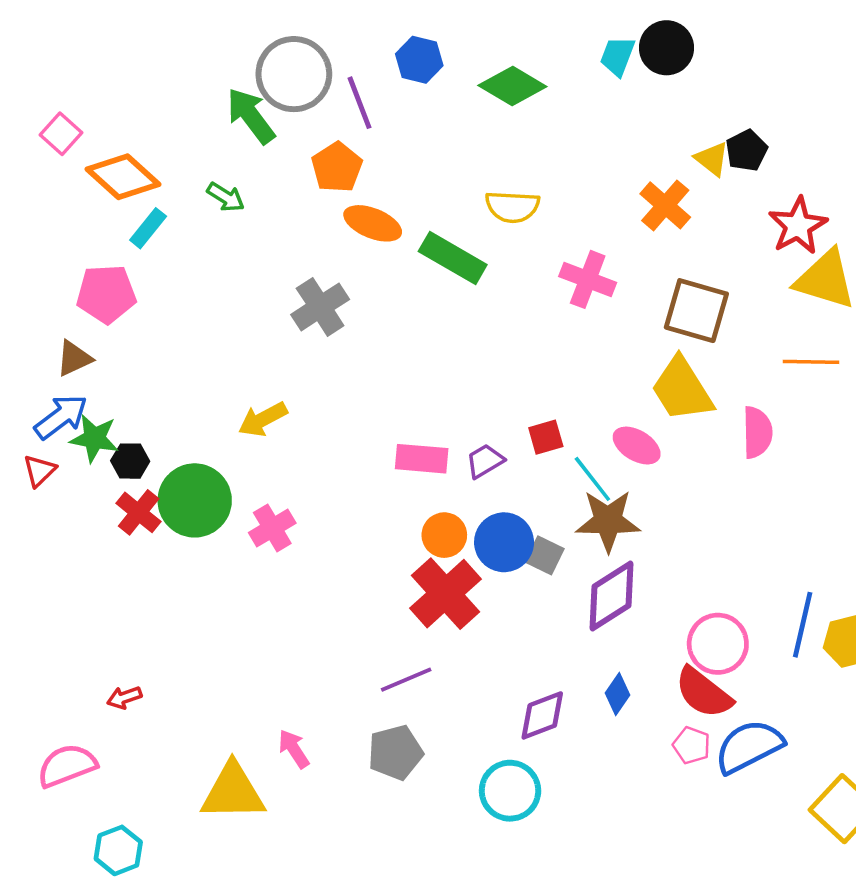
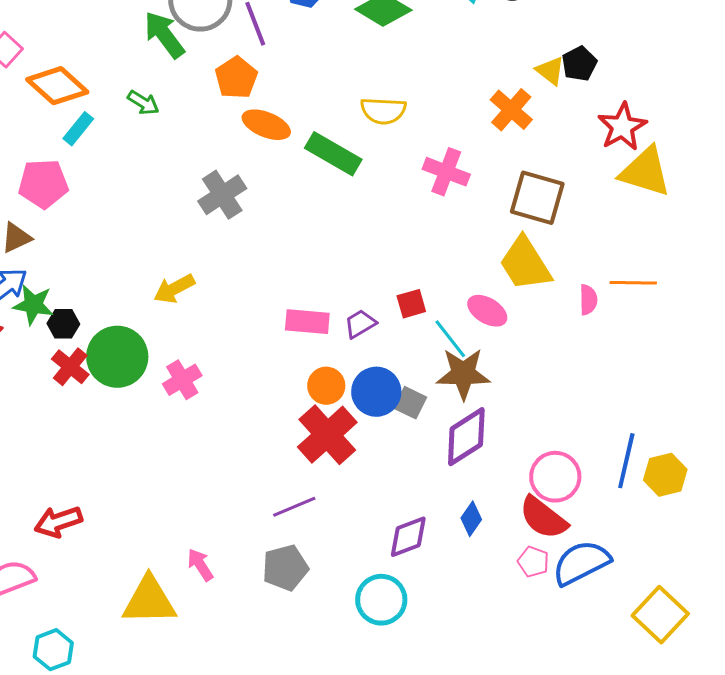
orange line: (811, 362) -> (633, 283), moved
pink semicircle: (757, 432) -> (588, 300), size x0.7
red arrow: (124, 698) -> (58, 522), size x1.6

